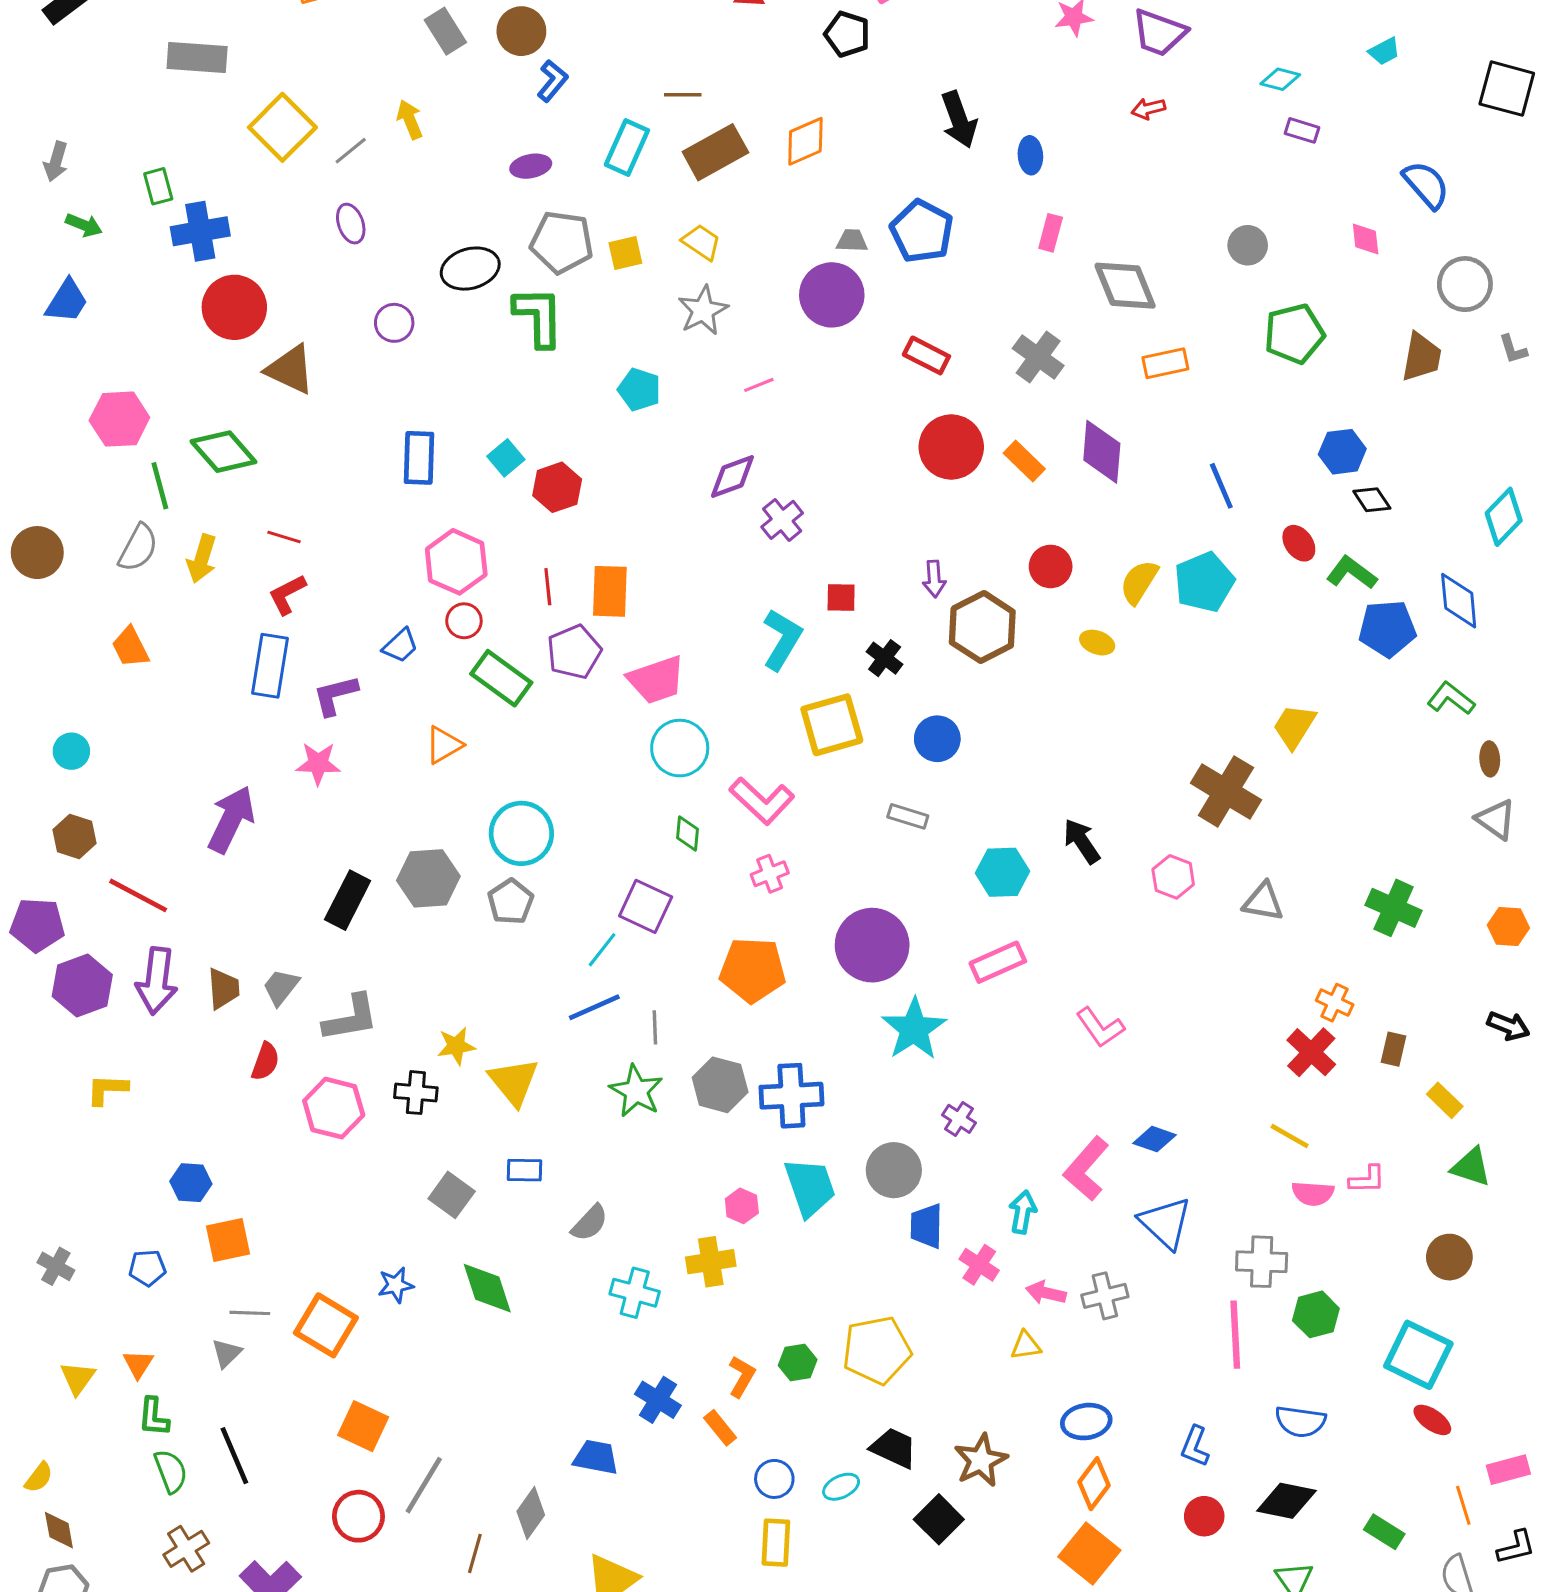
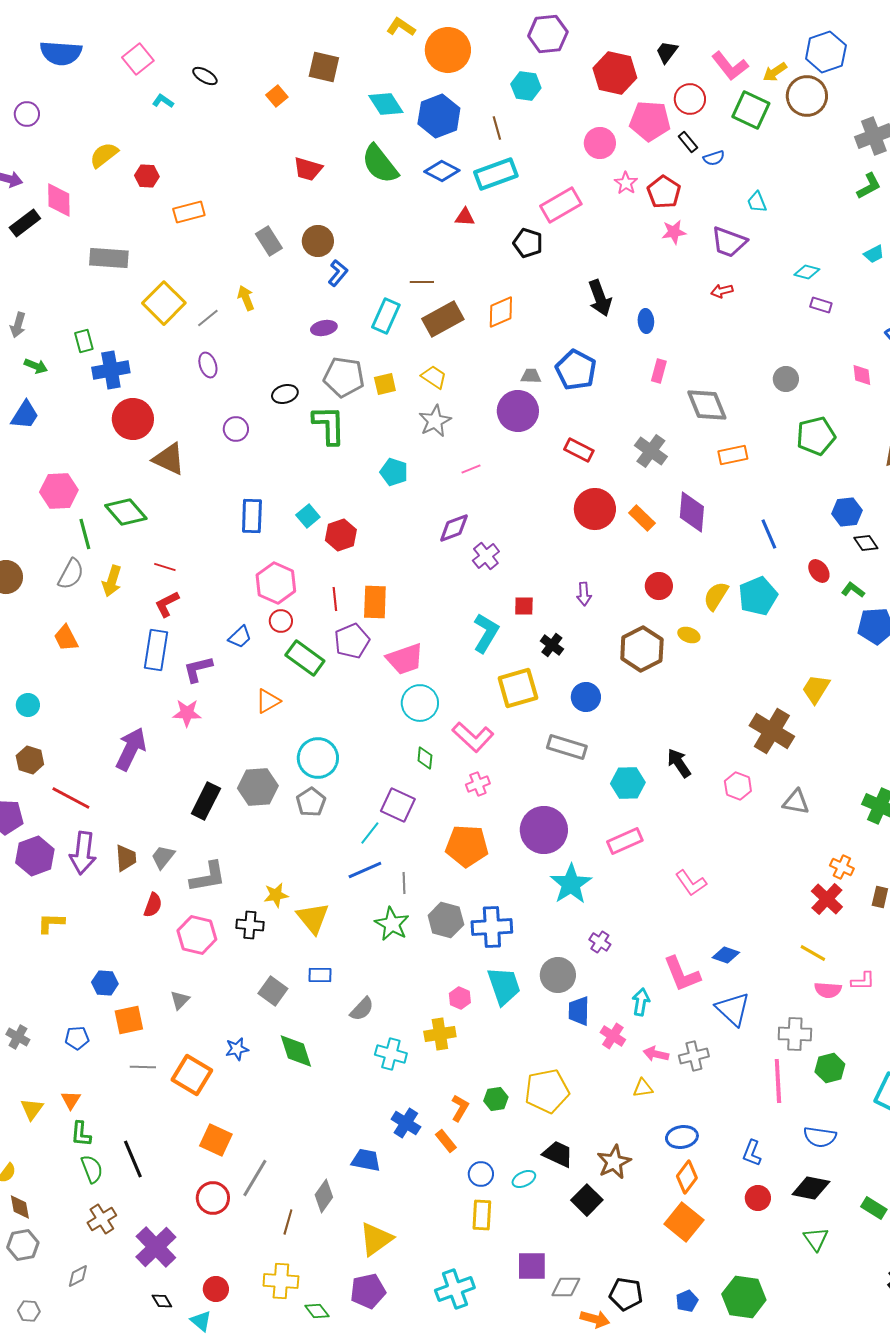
black ellipse: (470, 269) -> (285, 394), size x0.7
green L-shape: (1352, 573) -> (853, 590), size x0.7
brown hexagon: (982, 627) -> (642, 649), moved
gray rectangle: (908, 816) -> (567, 747), size x1.5
pink L-shape: (1086, 1169) -> (682, 974), turned -63
gray triangle: (227, 1353) -> (180, 1000), moved

